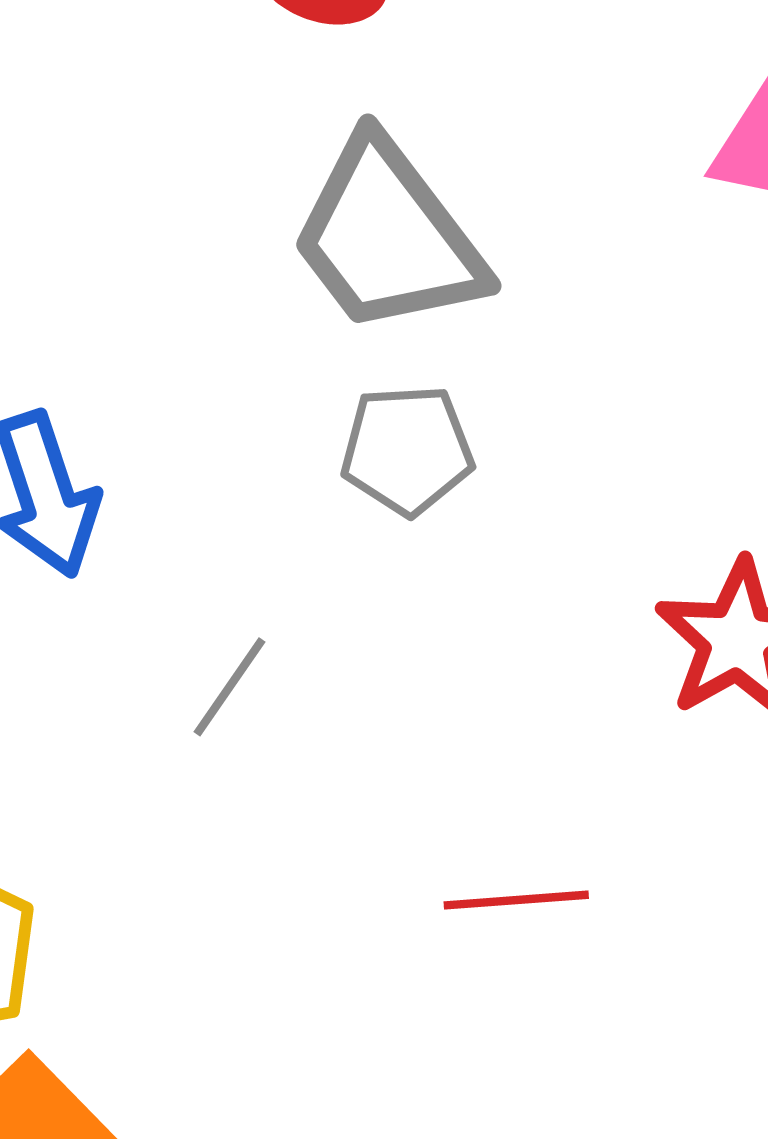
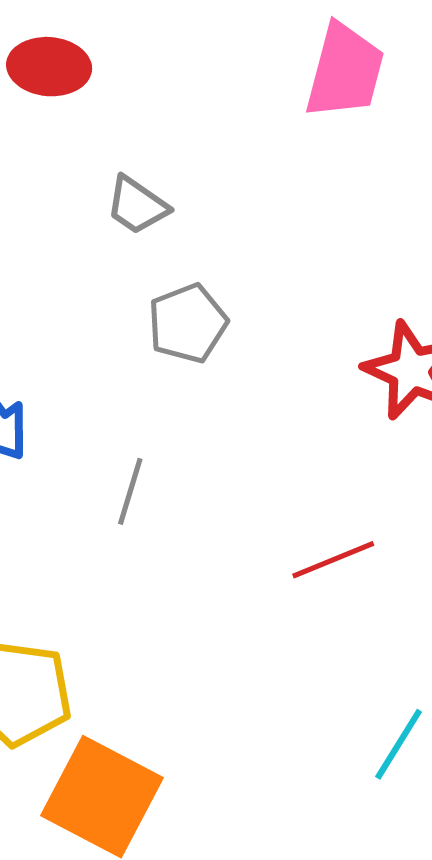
gray trapezoid: (388, 237) -> (137, 205), size x0.5

